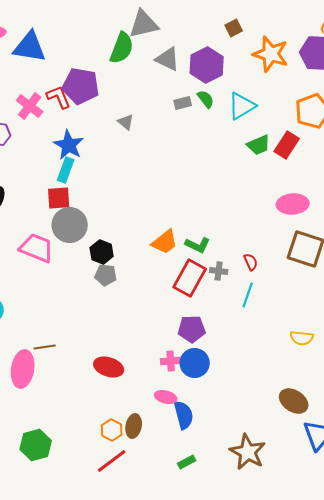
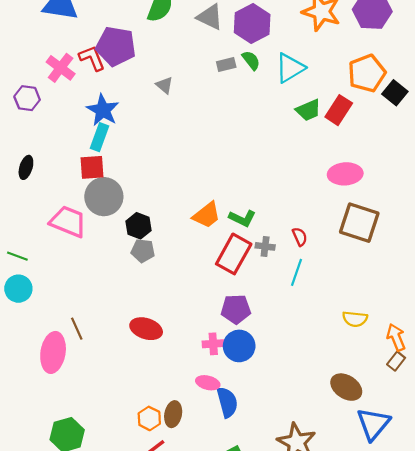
brown line: (45, 347) -> (77, 329), turned 75
red ellipse: (109, 367) -> (146, 329), moved

